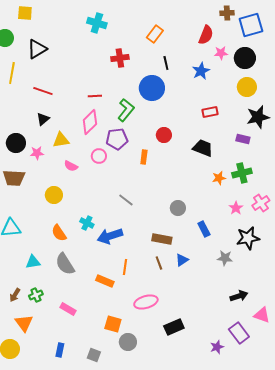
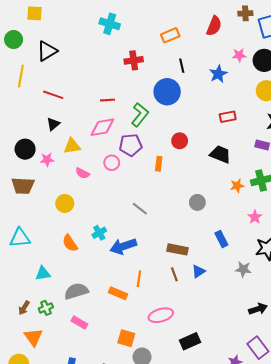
orange rectangle: (155, 34) -> (170, 35), turned 30
red semicircle: (206, 35) -> (214, 26), moved
pink diamond: (90, 122) -> (102, 127), turned 35
gray circle: (178, 208) -> (197, 202), moved
cyan cross: (87, 223) -> (99, 233), turned 32
gray semicircle: (65, 264) -> (76, 291), moved, turned 105

